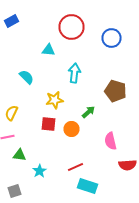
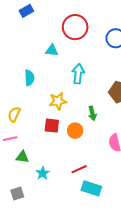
blue rectangle: (12, 21) -> (26, 11), moved
cyan semicircle: (26, 77) -> (29, 78), turned 42
green arrow: (88, 112) -> (92, 113), turned 120

